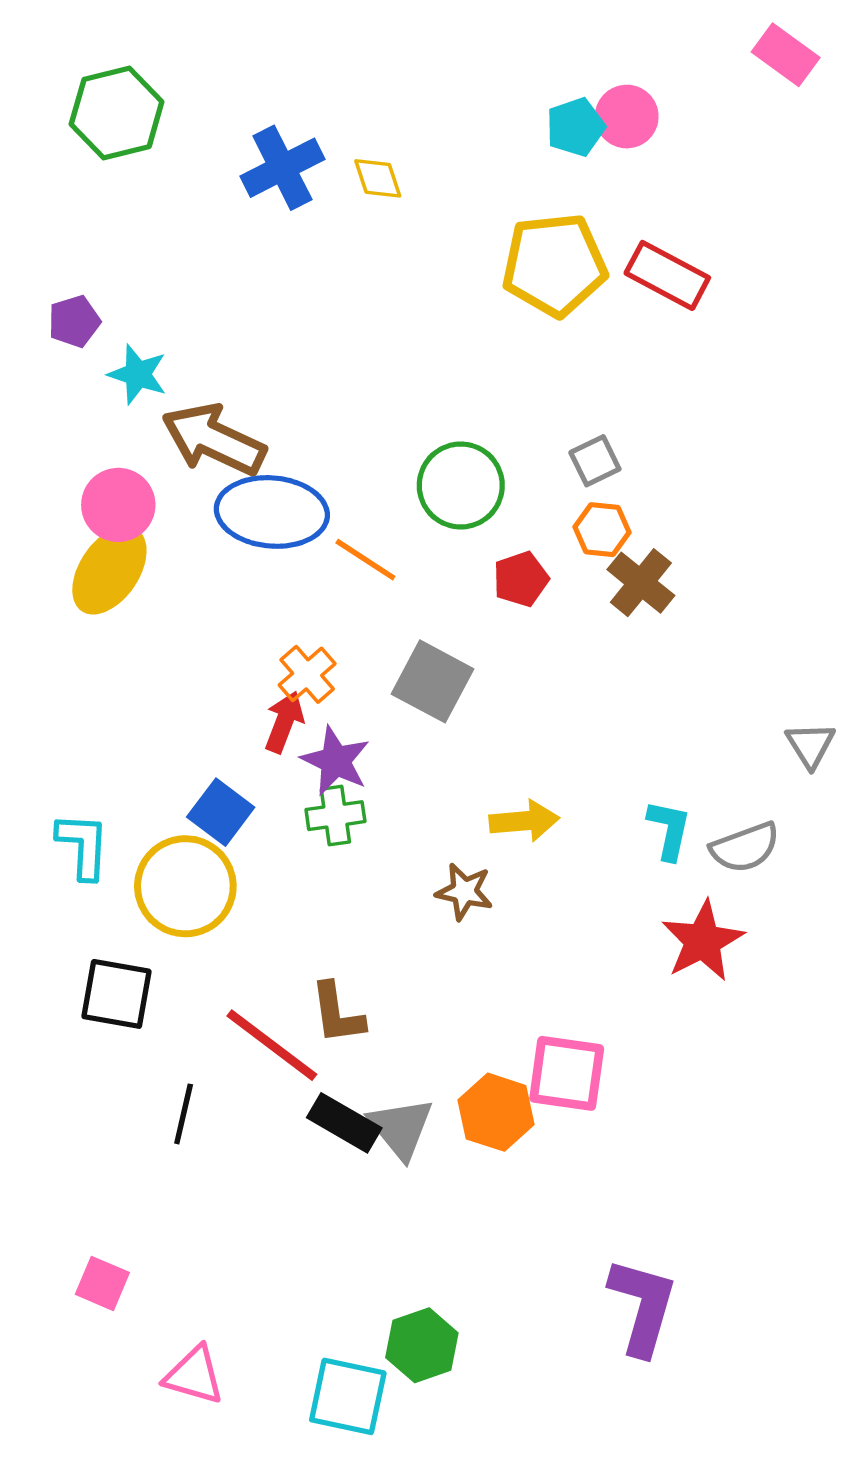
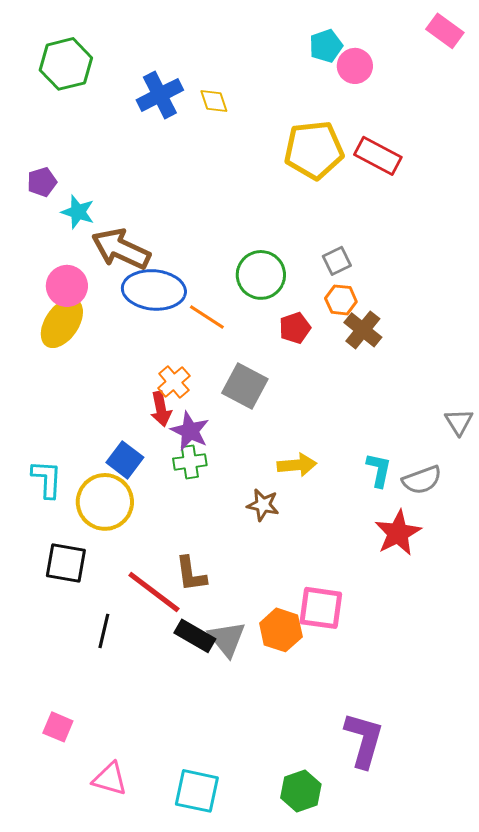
cyan pentagon: (576, 127) -> (326, 46), moved
red arrow: (284, 722) -> (161, 409), turned 148
green hexagon: (422, 1345) -> (301, 791), moved

